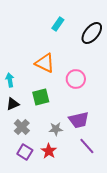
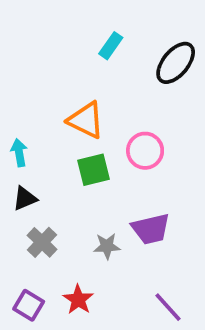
green square: (41, 97) -> (94, 170), moved
purple line: (87, 146) -> (168, 307), moved
red star: (49, 151) -> (78, 300), moved
purple square: (25, 152) -> (29, 305), moved

